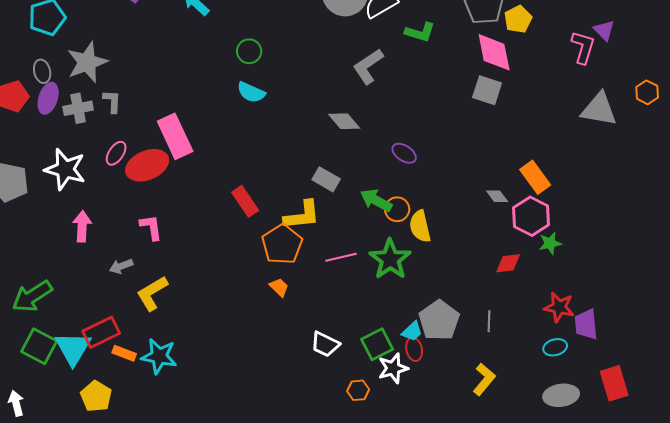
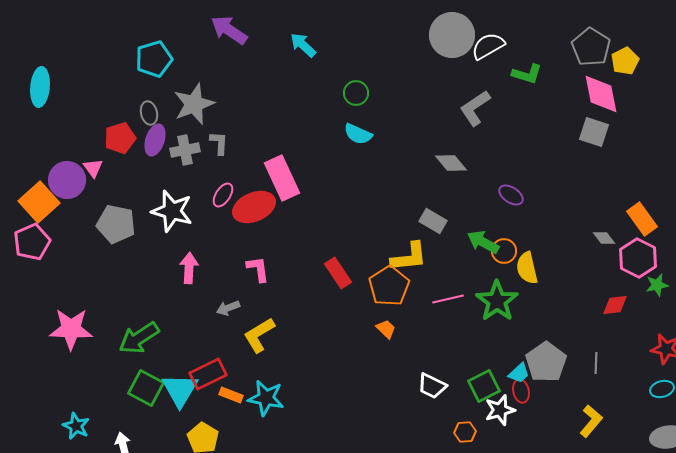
red rectangle: (245, 201) -> (338, 273), moved

